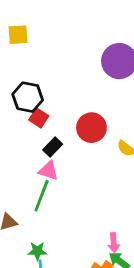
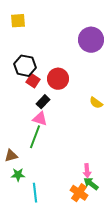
red circle: (91, 128) -> (58, 79), moved
green star: (37, 251) -> (18, 175), moved

